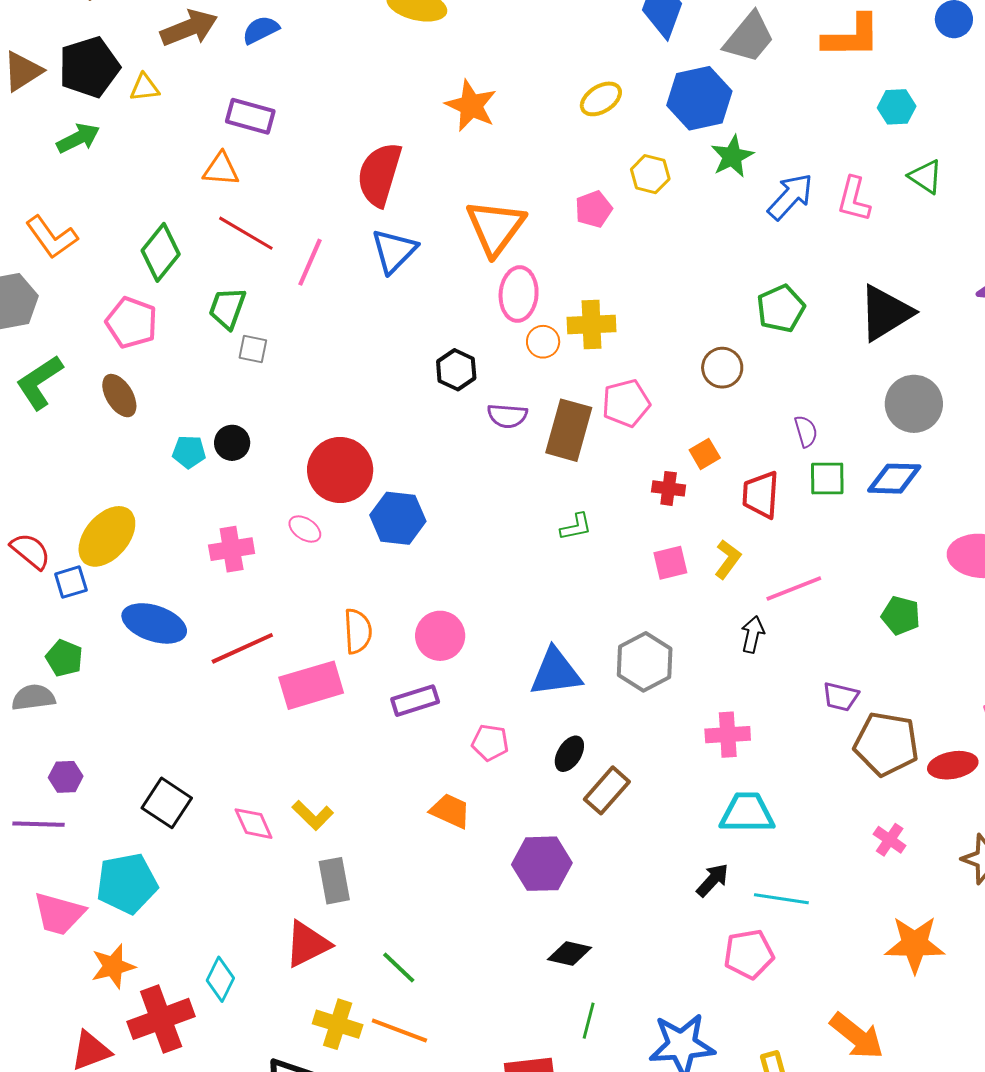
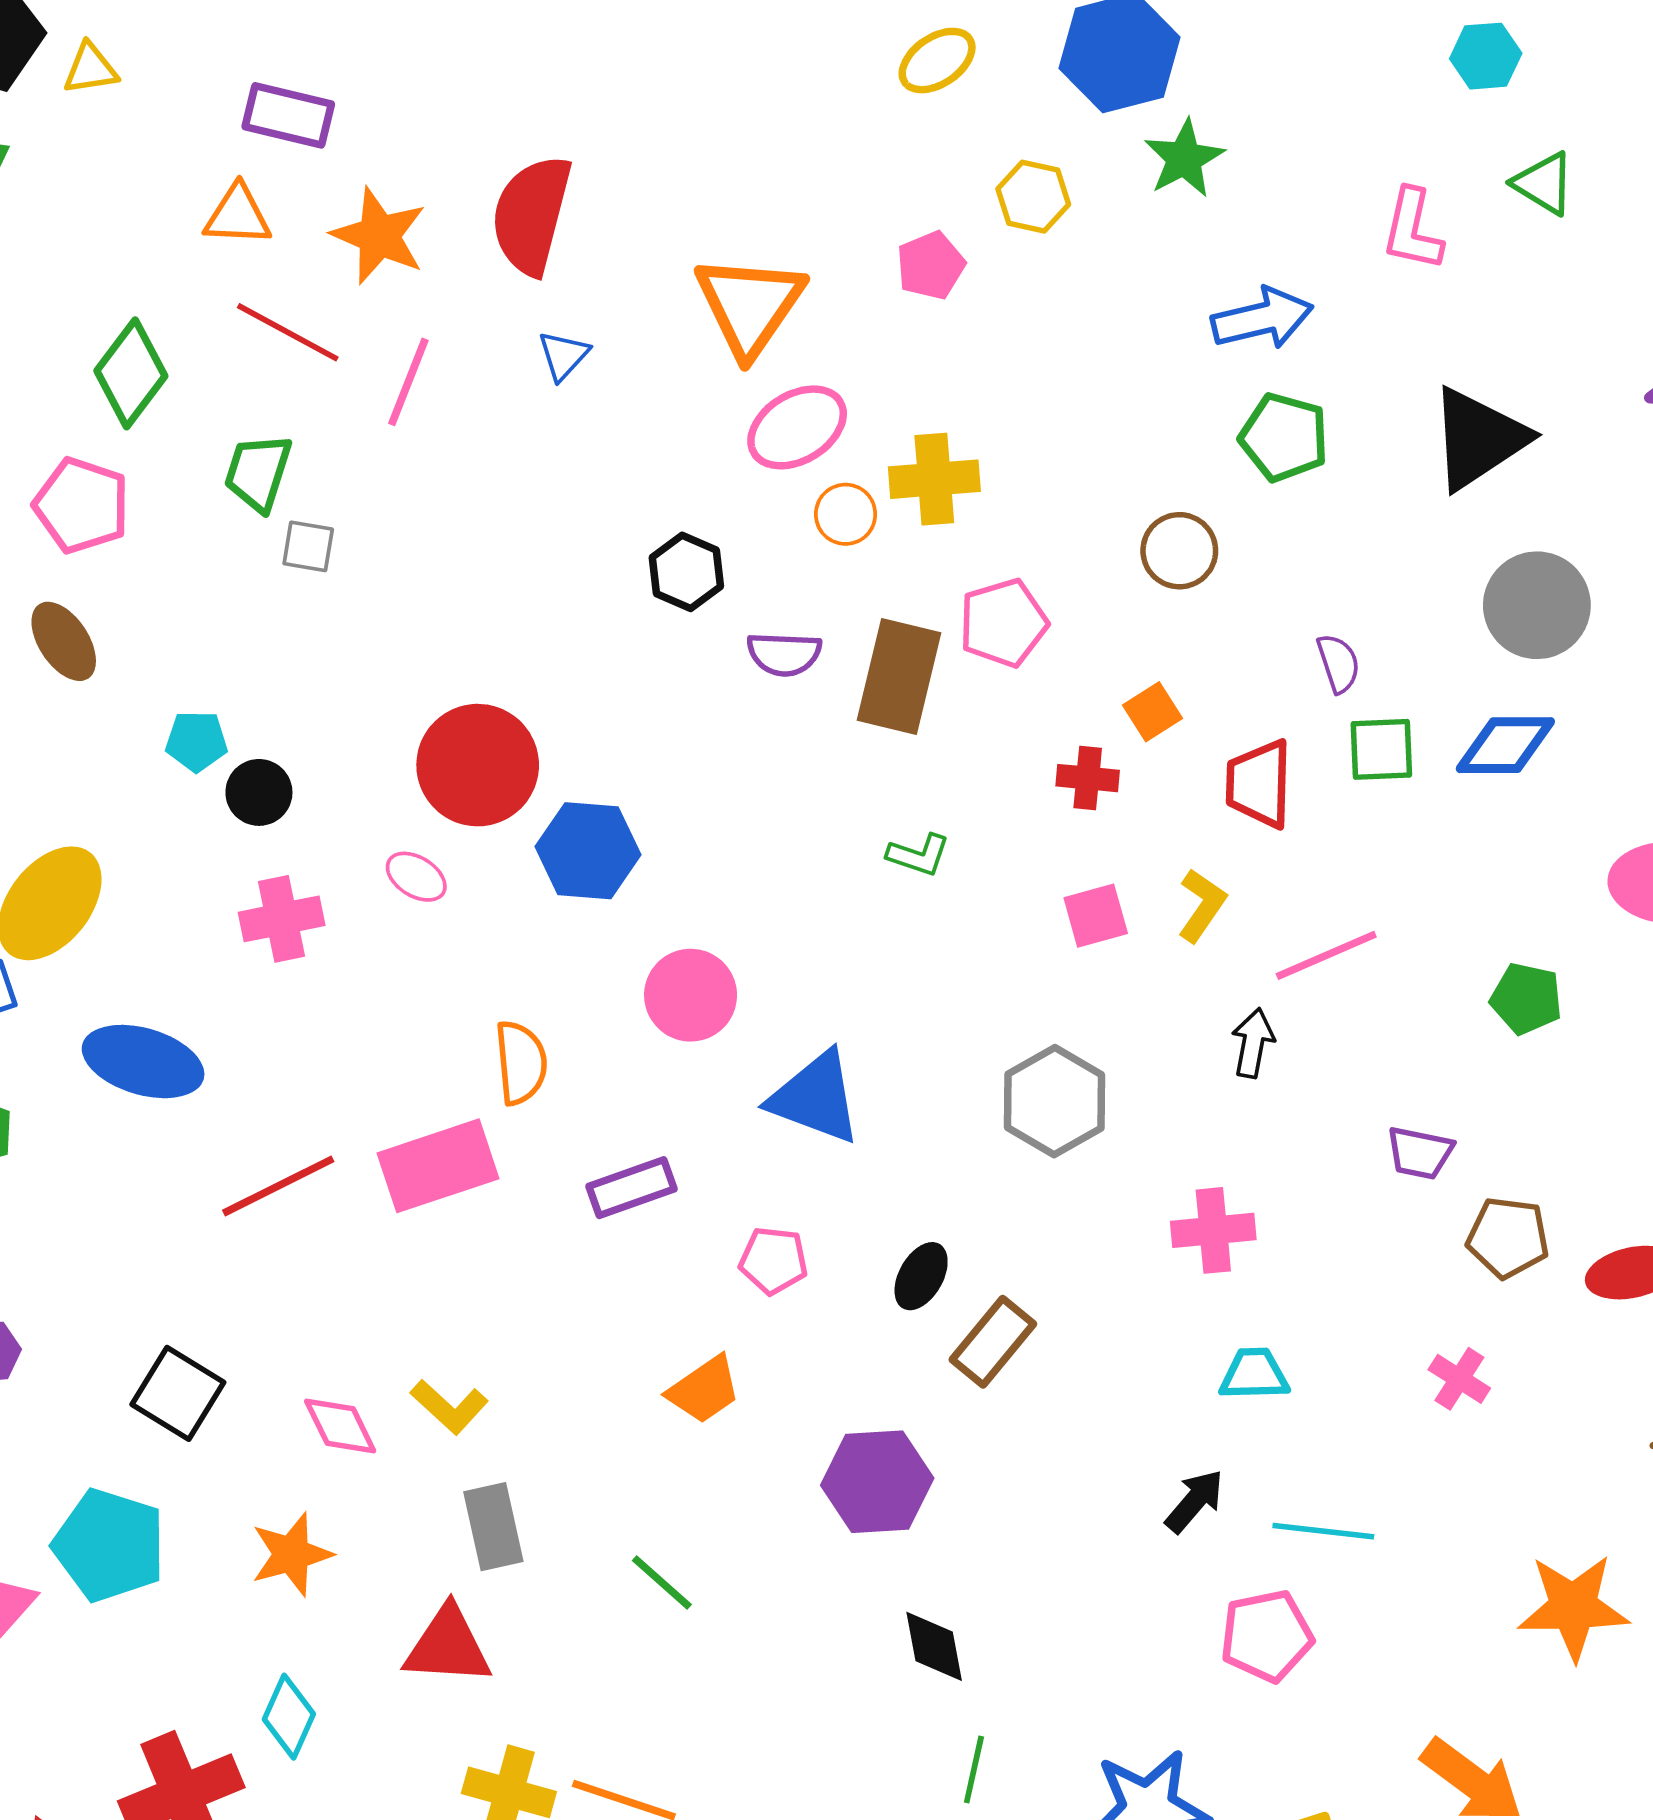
orange star: (471, 106) -> (379, 236), moved
blue arrow: (790, 197) -> (1262, 318), moved, turned 36
blue triangle: (394, 251) -> (563, 356), size x0.6
pink ellipse: (519, 294) -> (797, 427), turned 56
green pentagon: (781, 309) -> (1284, 437), turned -30
black circle: (232, 443) -> (259, 792), moved
green L-shape: (576, 527) -> (919, 855), turned 32
pink circle: (440, 636) -> (691, 995), moved
red line: (242, 648) -> (278, 1186), moved
blue triangle: (556, 672) -> (815, 1098), moved, turned 30
brown pentagon: (886, 744) -> (1508, 1237), size x0.7
orange trapezoid: (450, 811) -> (704, 1390), turned 123
cyan trapezoid: (747, 813) -> (1254, 1374), size x0.7
pink cross: (890, 840) -> (1459, 1379), moved
cyan pentagon: (127, 883) -> (109, 1545), turned 30
red triangle: (307, 944) -> (448, 1646), turned 32
black diamond: (569, 953) -> (934, 1646), turned 69
orange star: (113, 966) -> (291, 1554), moved
green line: (399, 968) -> (662, 1582), moved

